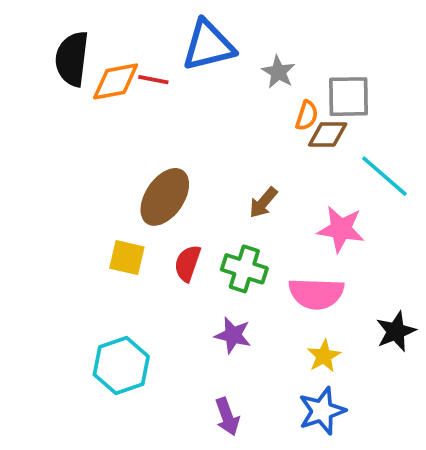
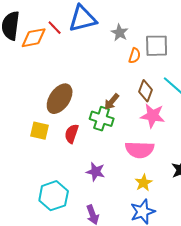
red line: (153, 80) -> (55, 28), moved, turned 35
brown diamond: (328, 134) -> (146, 91), moved, turned -70
green cross: (244, 269) -> (102, 119), moved
cyan hexagon: (121, 366) -> (54, 196), moved

